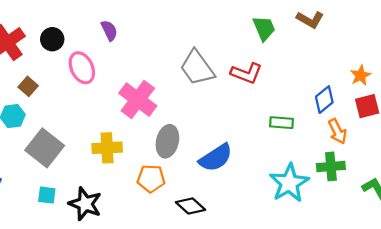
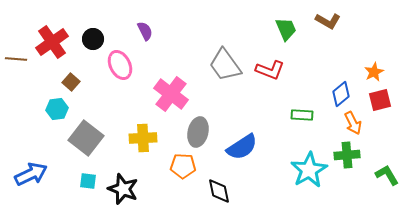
black diamond: (190, 206) -> (219, 191), turned 36

